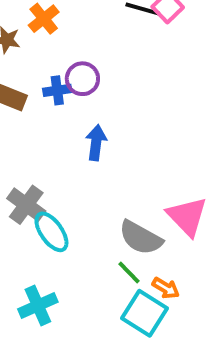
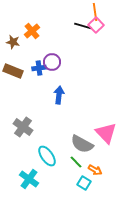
cyan ellipse: (51, 232) -> (47, 156), moved
cyan cross: (38, 306) -> (29, 179), turned -30
cyan square: (144, 313) -> (84, 183), size x0.6

